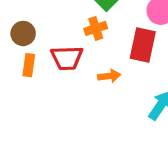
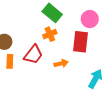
red trapezoid: (67, 58) -> (33, 55), turned -45

